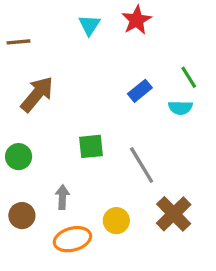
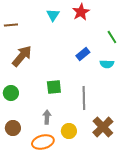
green line: (189, 77) -> (112, 37), moved
gray line: (142, 165) -> (84, 98), turned 30
gray arrow: (62, 197) -> (47, 117), moved

